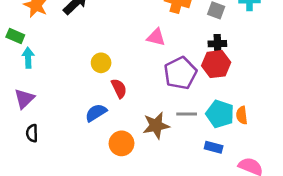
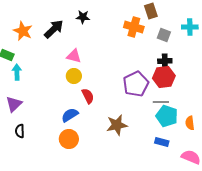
pink triangle: (156, 37) -> (74, 56), moved
gray line: (187, 114) -> (161, 102), moved
orange semicircle: (242, 115) -> (190, 123), moved
orange circle: (121, 143) -> (69, 139), moved

